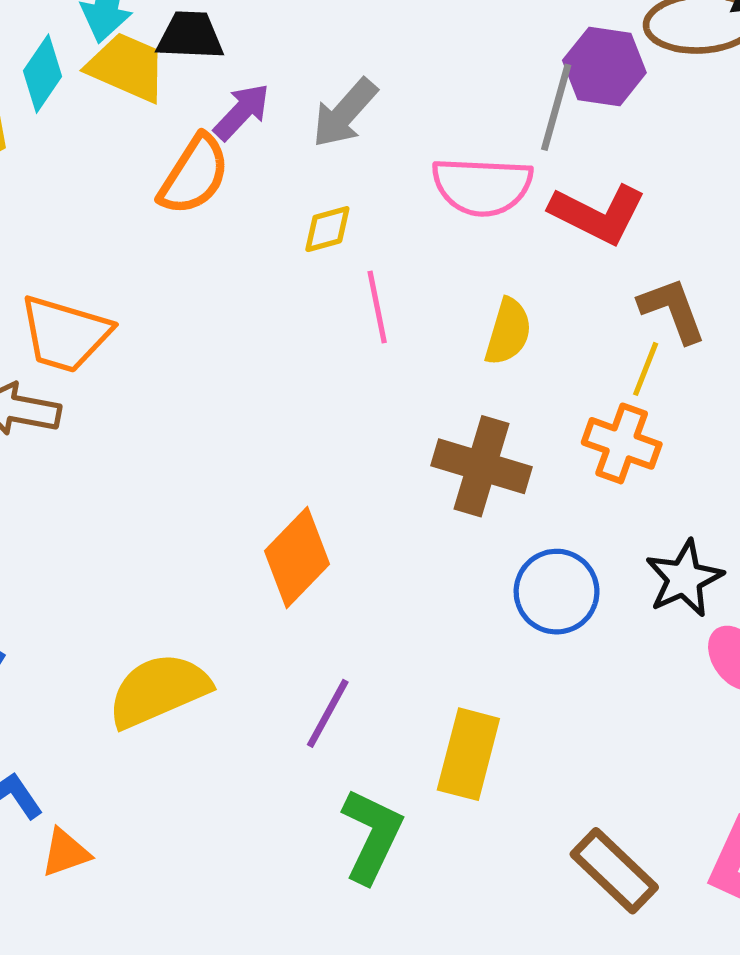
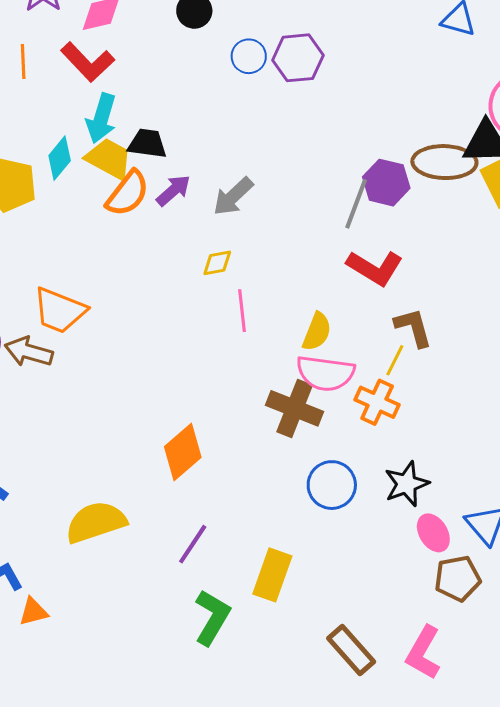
orange semicircle: (194, 175) -> (128, 193), moved
pink semicircle: (482, 186) -> (325, 373), moved

